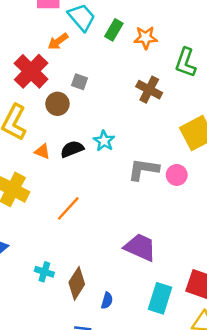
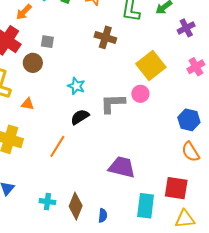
black semicircle: (72, 149) -> (80, 117), moved
pink circle: (177, 175) -> (140, 94), moved

